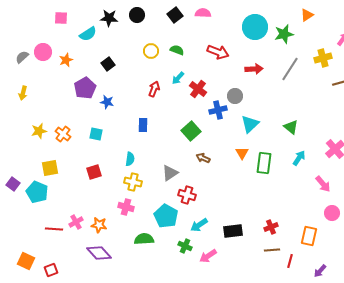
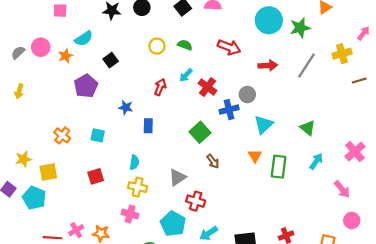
cyan semicircle: (88, 34) -> (84, 39), moved
blue star: (107, 102) -> (126, 107), moved
yellow star: (39, 131) -> (23, 159), moved
brown arrow: (203, 158) -> (213, 161), turned -152

